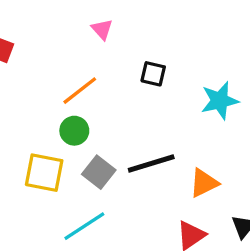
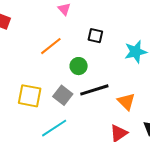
green circle: (74, 131) -> (79, 66), moved
orange triangle: (204, 183) -> (126, 102), turned -48

